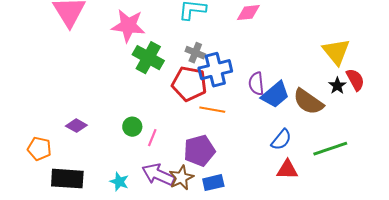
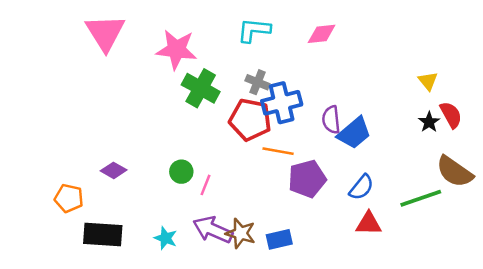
yellow triangle: (336, 52) -> (428, 81), size x0.6
brown semicircle: (308, 102) -> (455, 172), moved
purple pentagon: (199, 151) -> (307, 179), moved
brown star: (181, 178) -> (241, 233), turned -30

